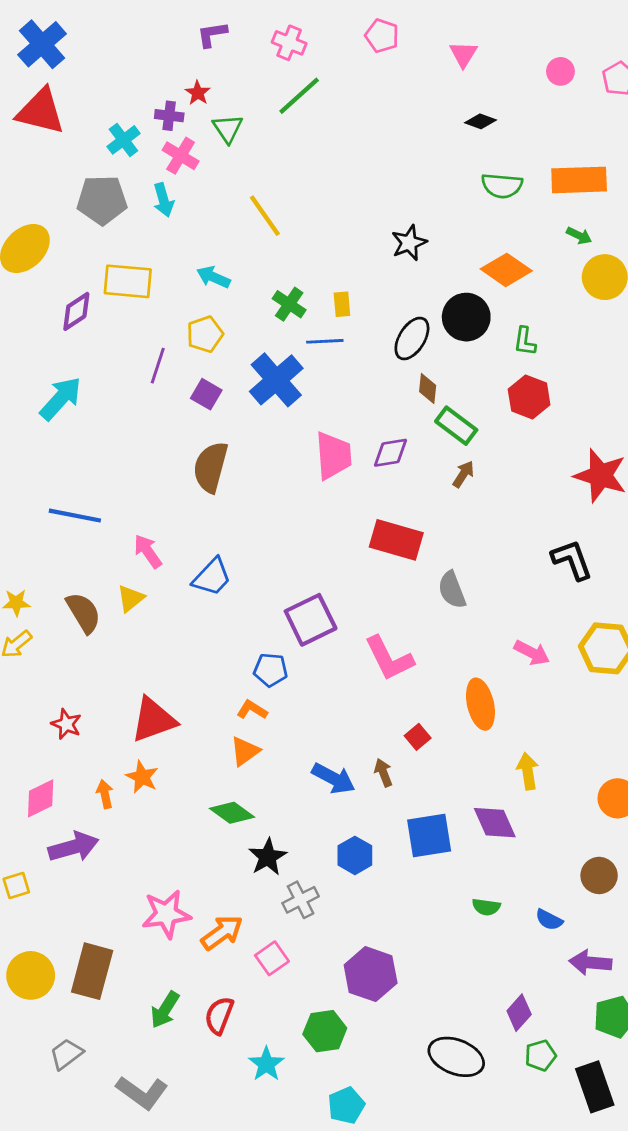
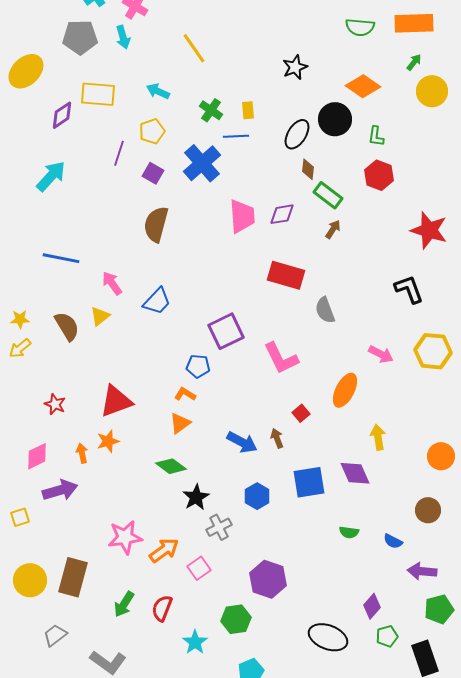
green arrow: (579, 236) -> (414, 62), turned -78
orange ellipse: (480, 704) -> (345, 390), turned 40
orange star: (142, 777) -> (108, 441), turned 30

